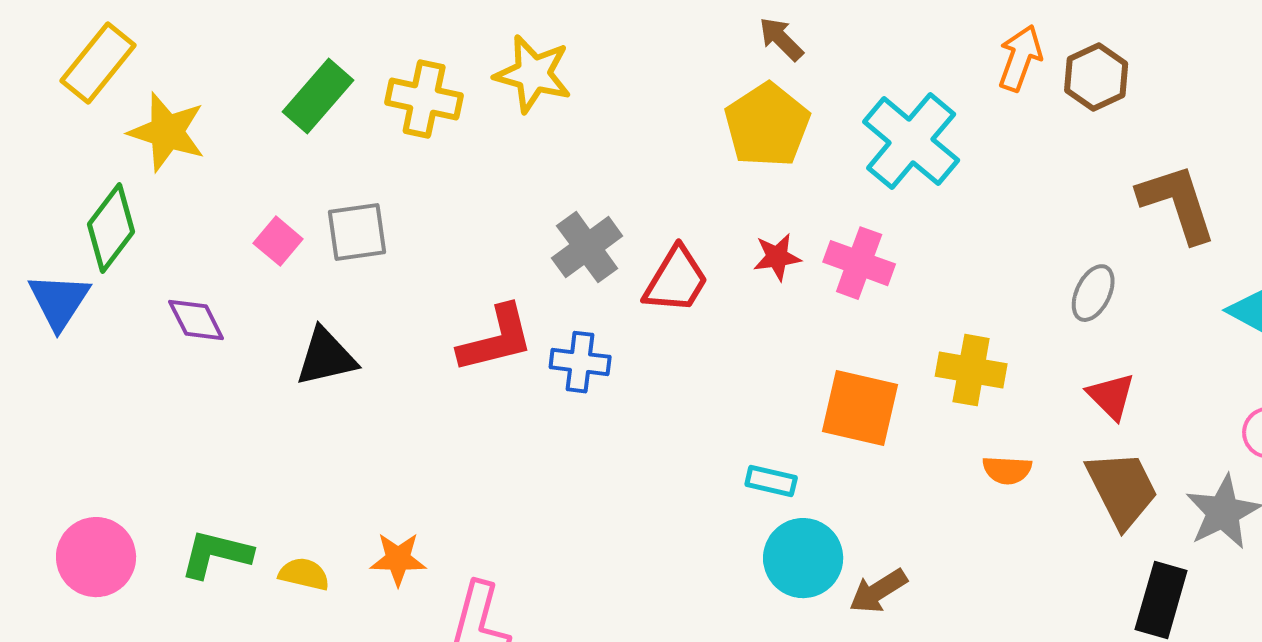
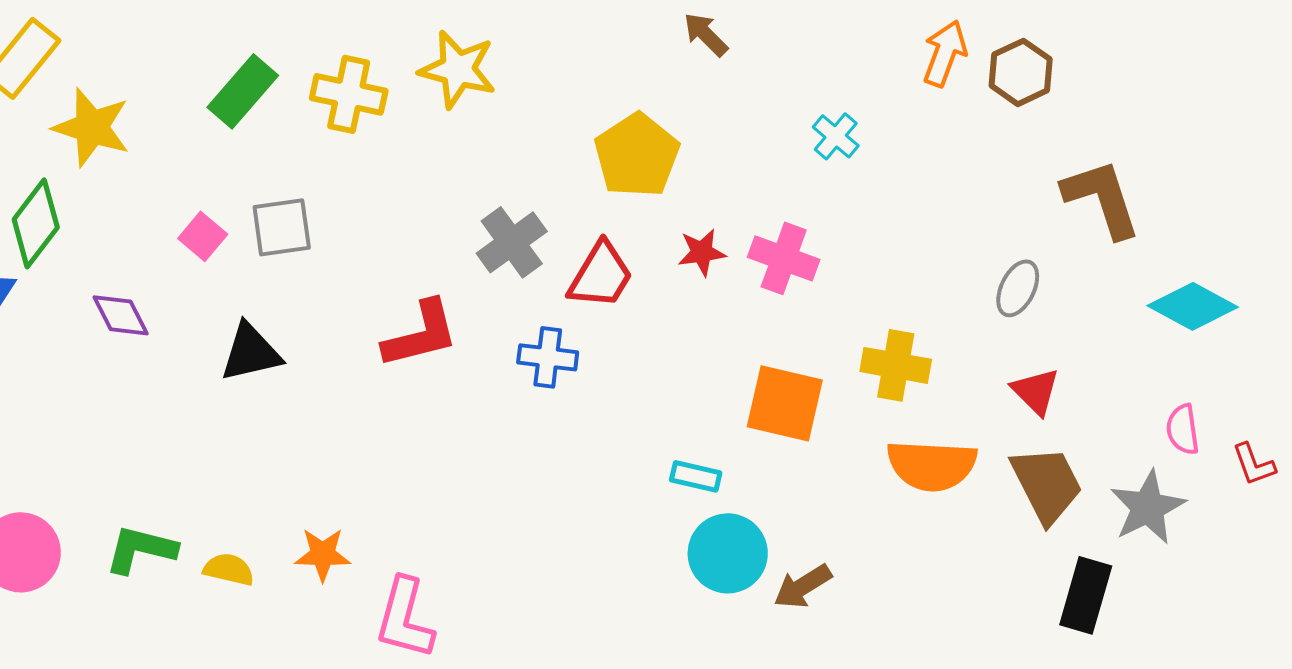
yellow pentagon: (767, 125) -> (637, 155), moved
cyan cross: (911, 141) -> (836, 136), size x0.5
blue cross: (580, 362) -> (548, 357), moved
orange semicircle: (1007, 470) -> (932, 465), size x1.8

